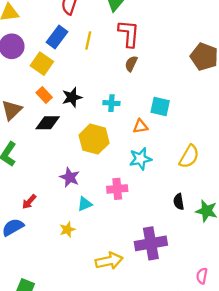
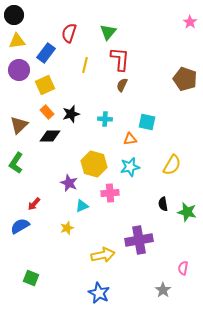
blue rectangle: (57, 37) -> (46, 53), moved
yellow square: (42, 64) -> (45, 85), turned 30
yellow hexagon: (94, 139) -> (94, 164), moved

